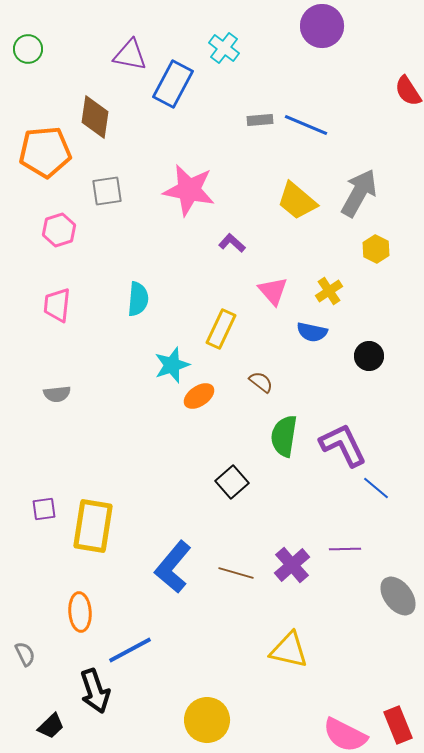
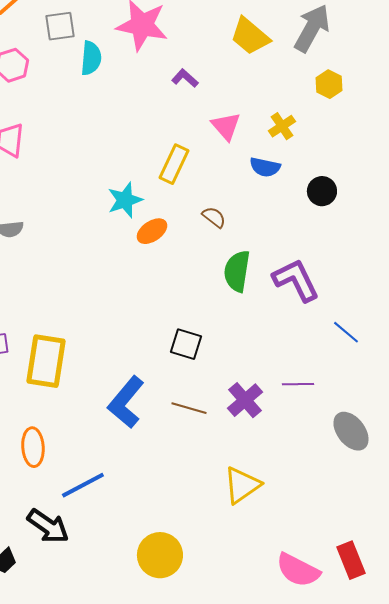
cyan semicircle: (138, 299) -> (91, 58), moved
black square: (232, 482) -> (186, 344), moved, turned -32
blue line: (376, 488) -> (346, 332), moved
yellow triangle: (289, 650) -> (242, 485), turned -48
black arrow: (95, 691) -> (48, 526), turned -36

